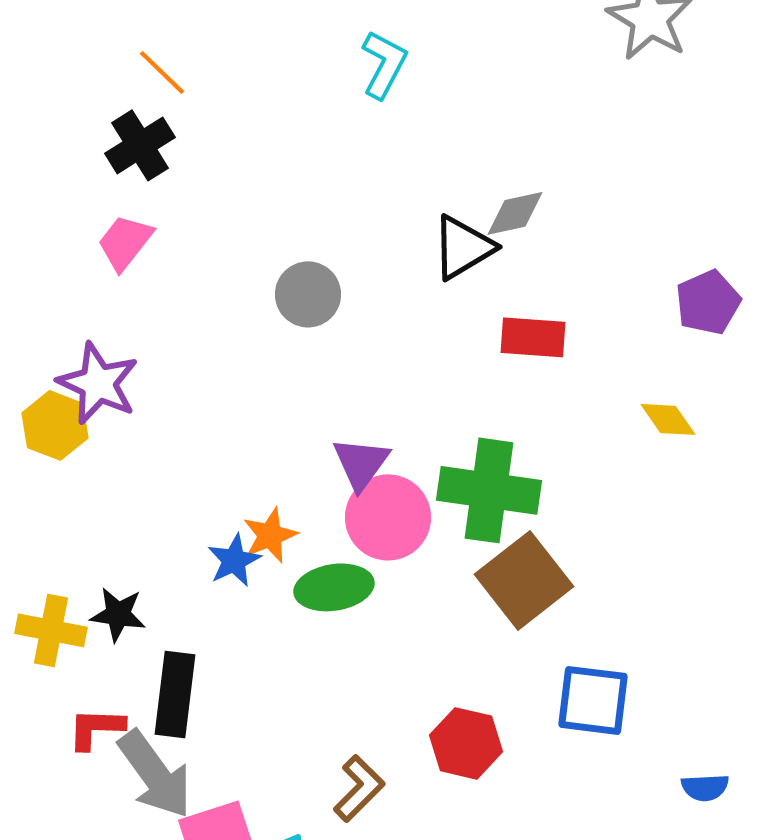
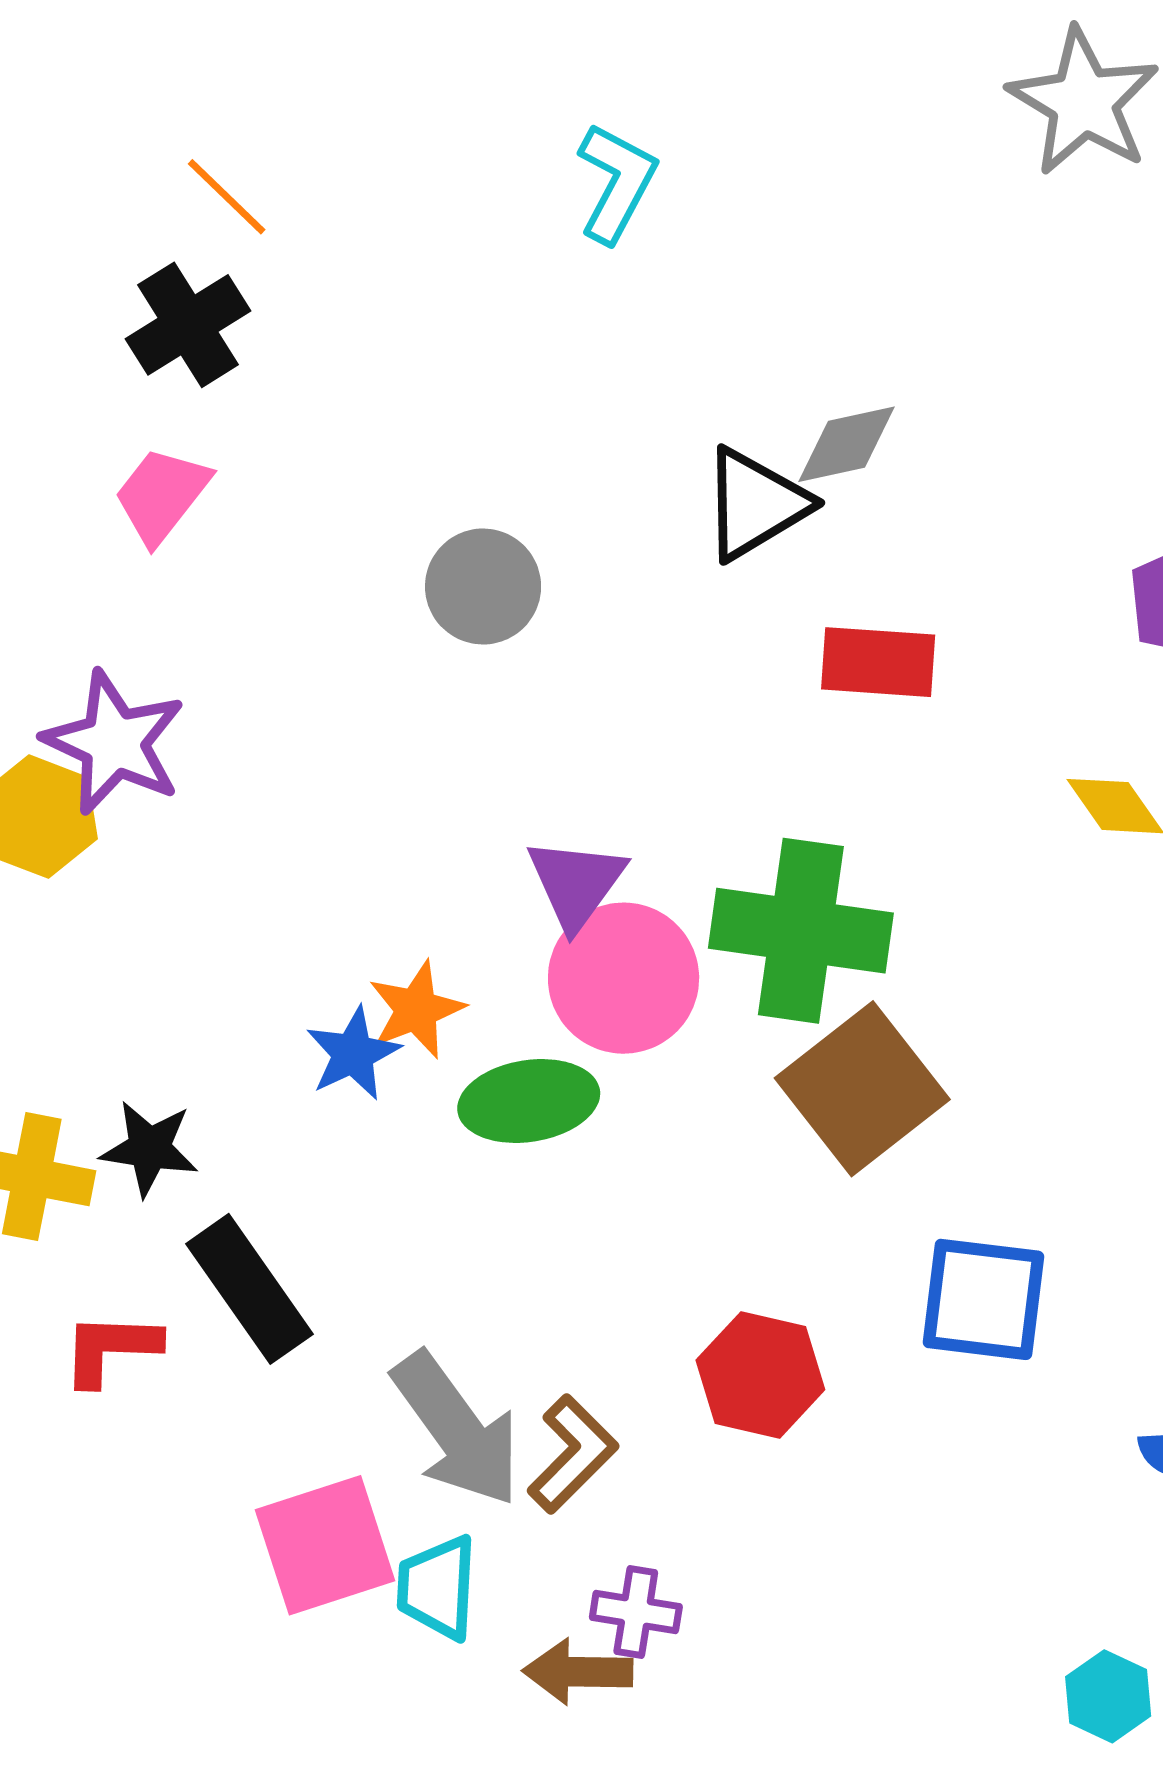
black rectangle: (175, 694) -> (249, 1289), turned -42
gray arrow: (155, 774) -> (457, 1429), moved

